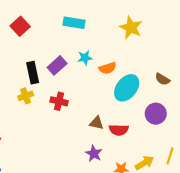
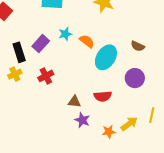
orange semicircle: (108, 68) -> (87, 41), turned -119
red cross: (59, 101) -> (46, 76), turned -35
brown triangle: (97, 123) -> (74, 102), moved

